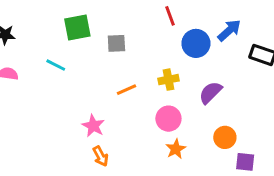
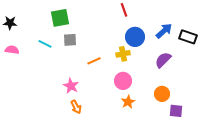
blue arrow: (229, 30) -> (164, 31), moved
gray square: (116, 43) -> (70, 40), moved
blue circle: (196, 43) -> (135, 37), moved
purple semicircle: (210, 93) -> (163, 60), moved

